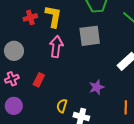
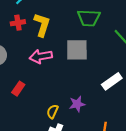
pink arrow: (56, 47) -> (41, 56), turned -115
yellow semicircle: (62, 106) -> (52, 111), moved

